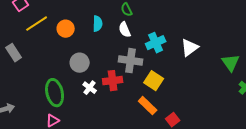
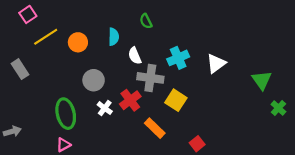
white semicircle: (125, 30) -> (135, 56), moved
red cross: (113, 81) -> (130, 100), turned -30
orange rectangle: (148, 106) -> (155, 128), moved

